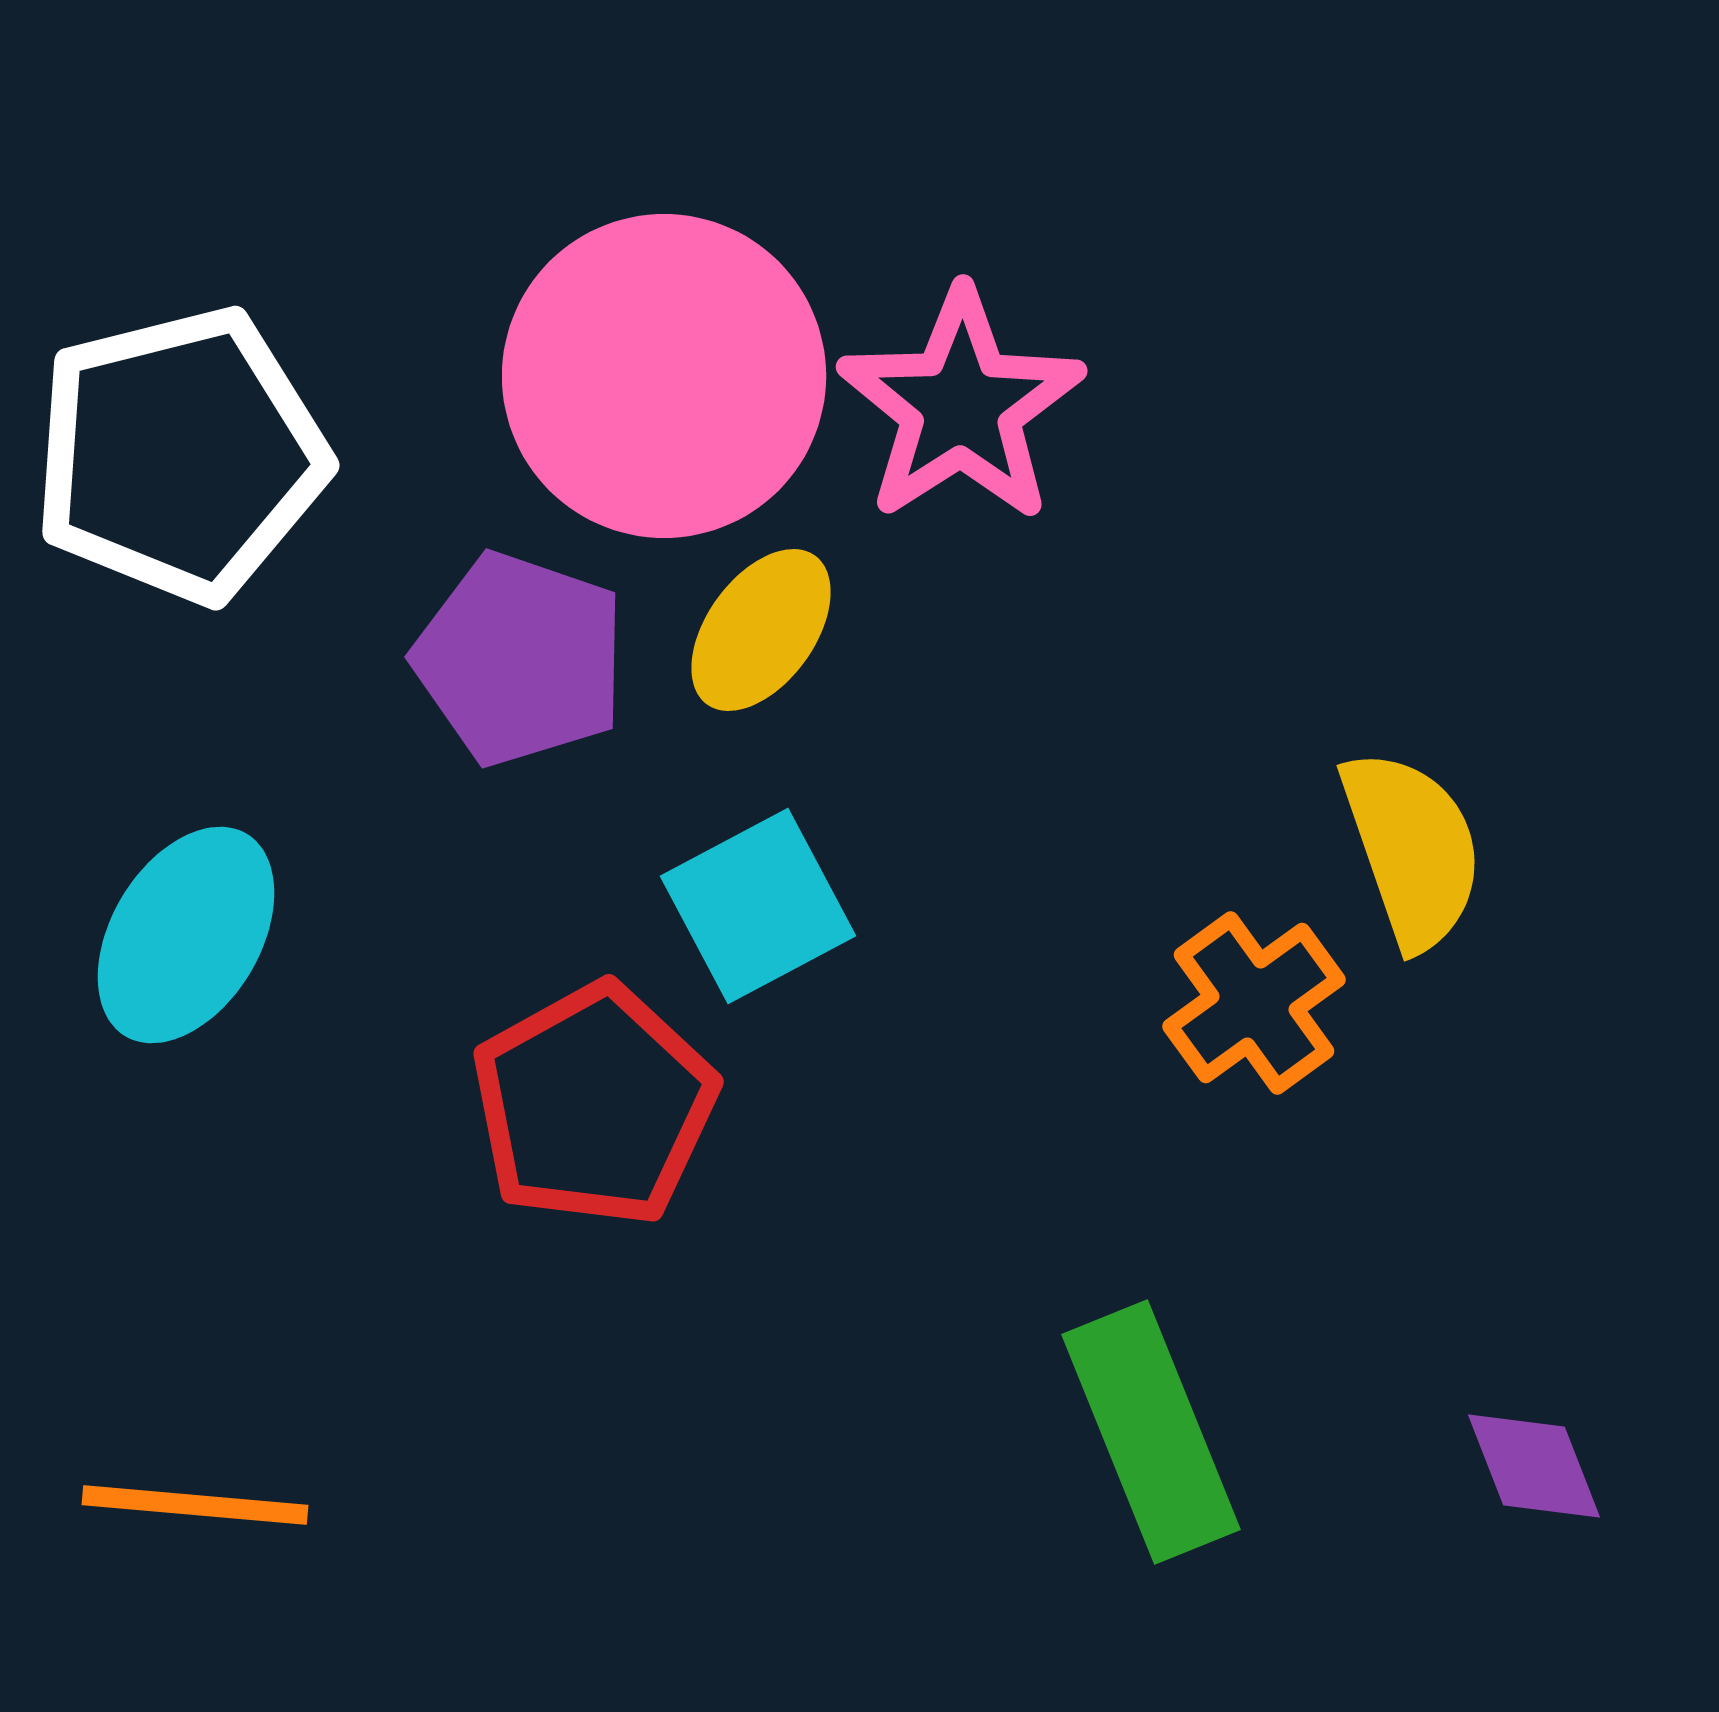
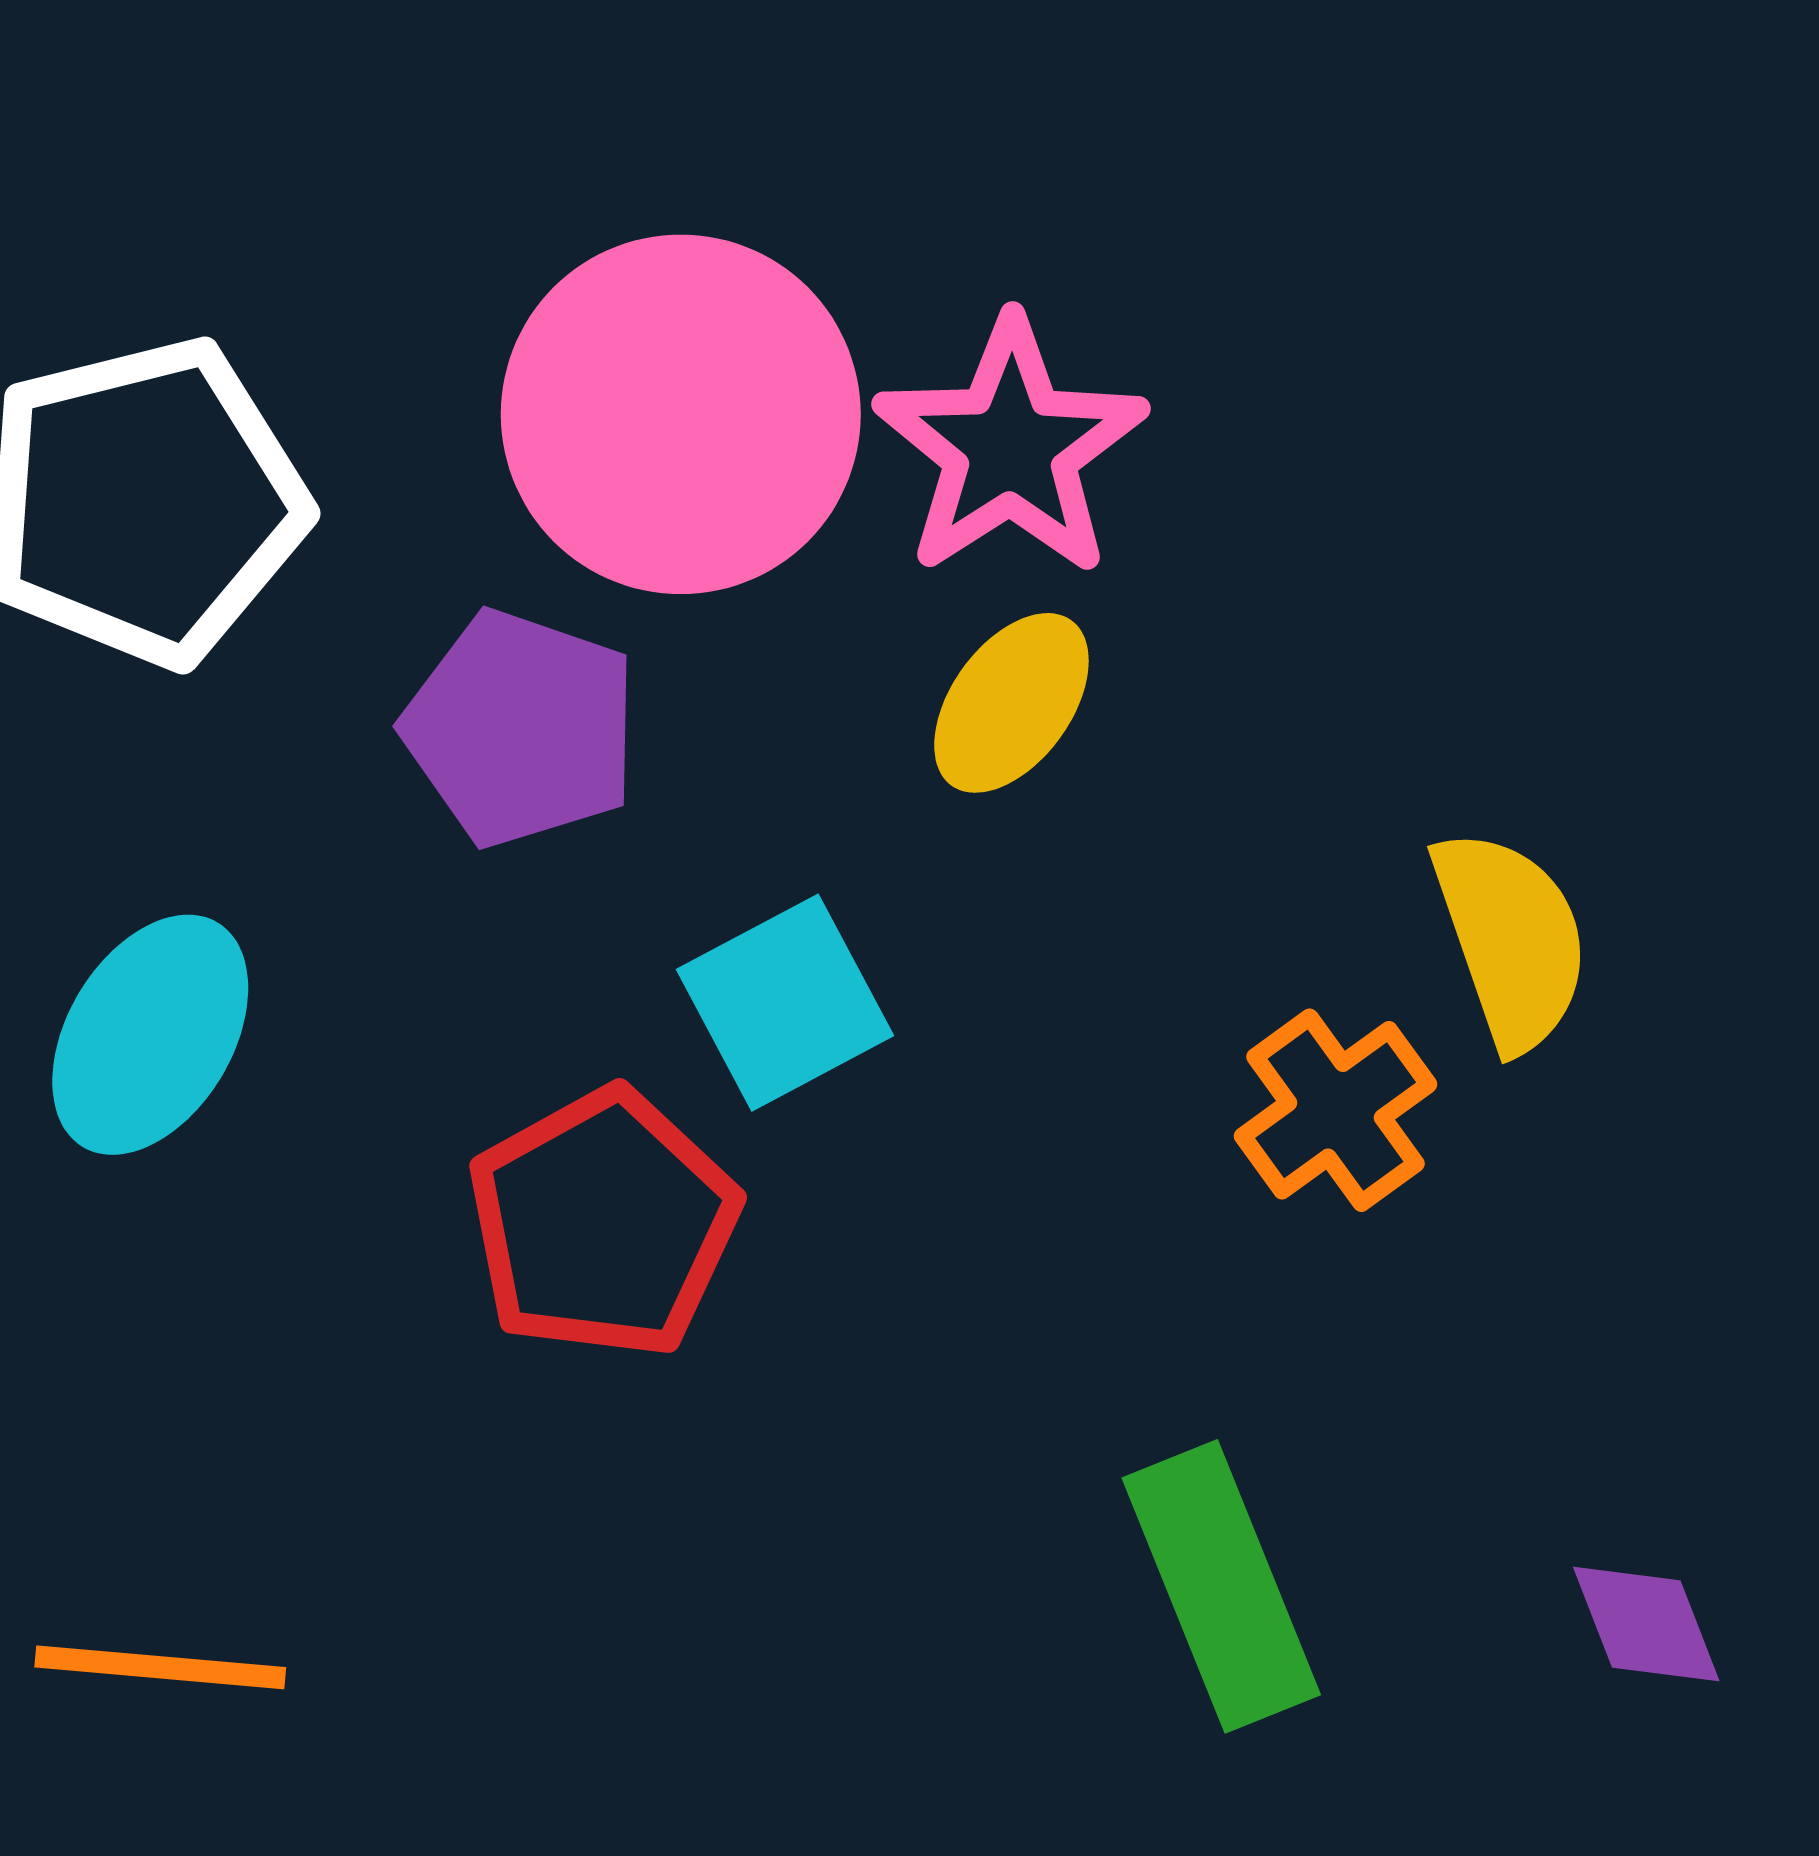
yellow ellipse: (761, 630) -> (1011, 703), moved

